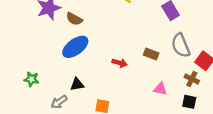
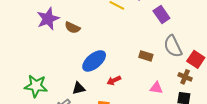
blue ellipse: (75, 47) -> (94, 61), moved
red arrow: (120, 63) -> (114, 80), moved, turned 144
green star: (31, 79) -> (36, 86), size x1.6

